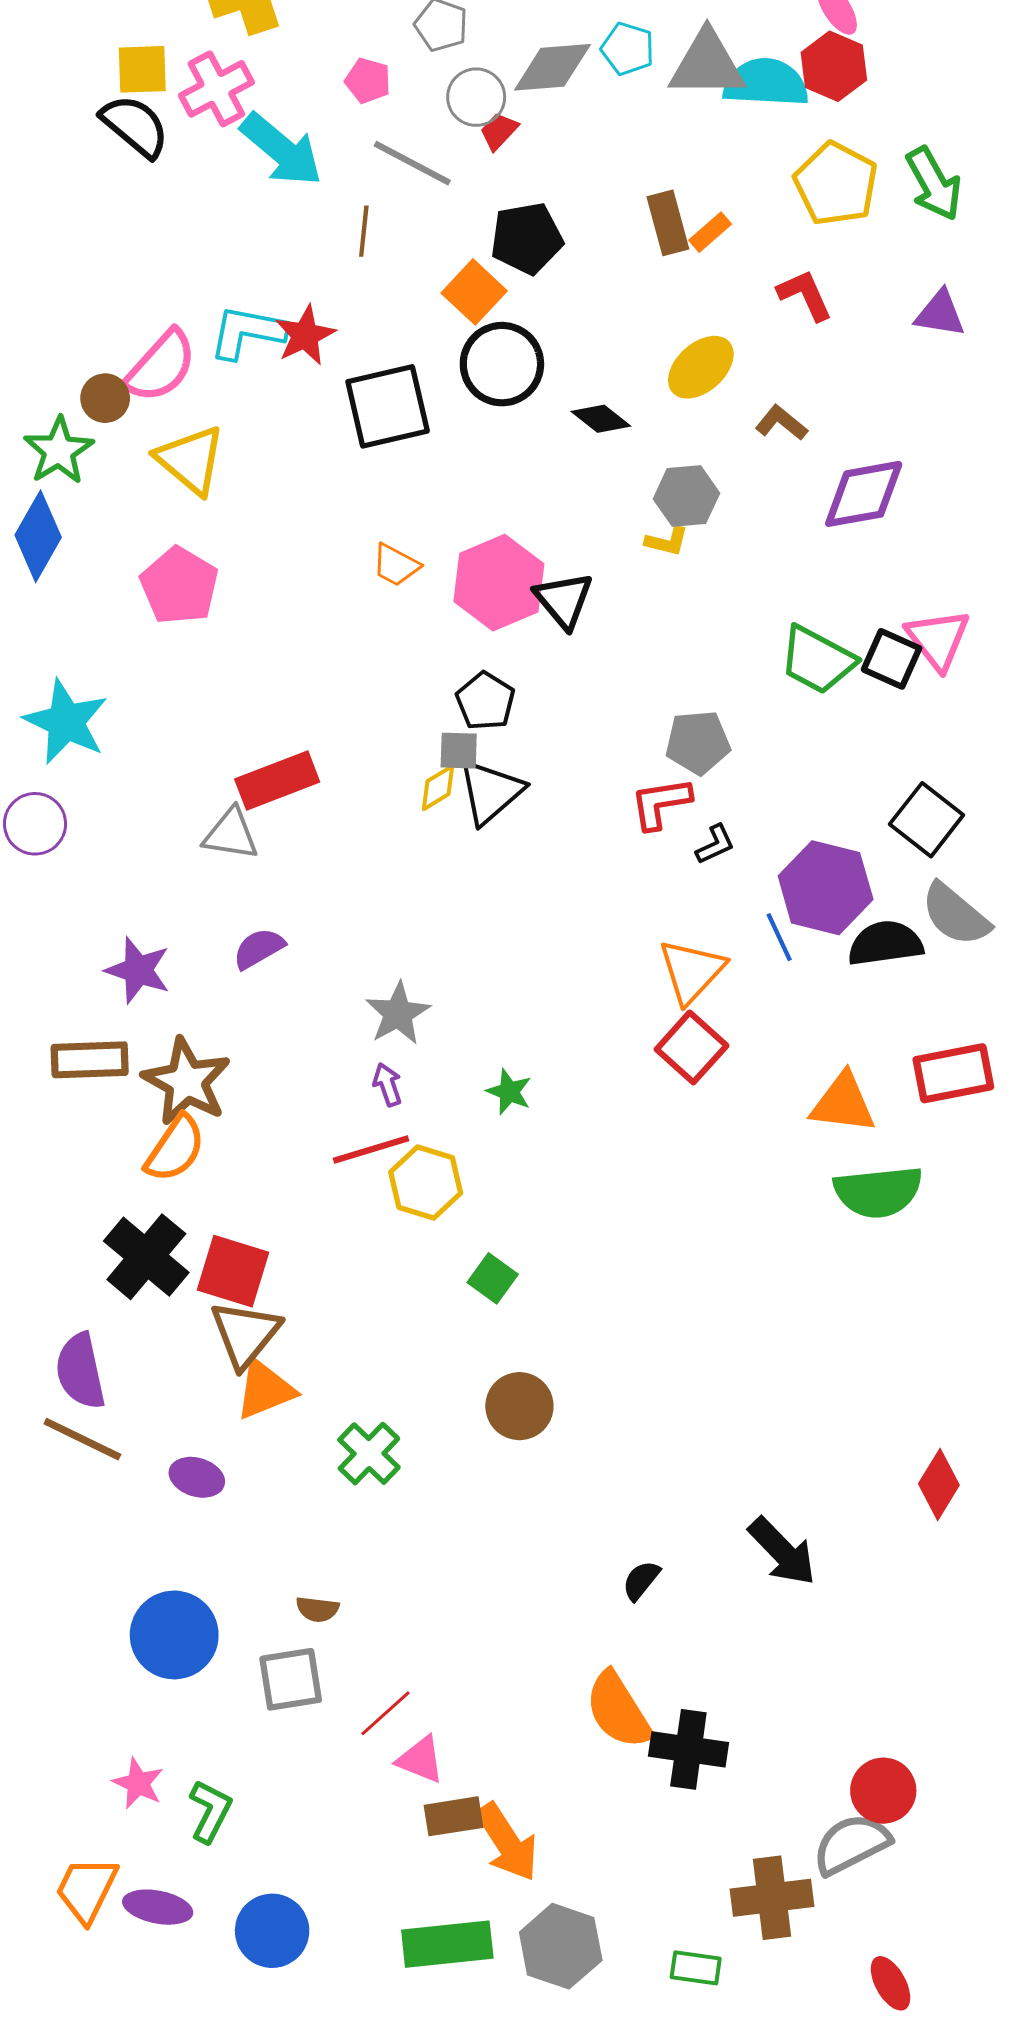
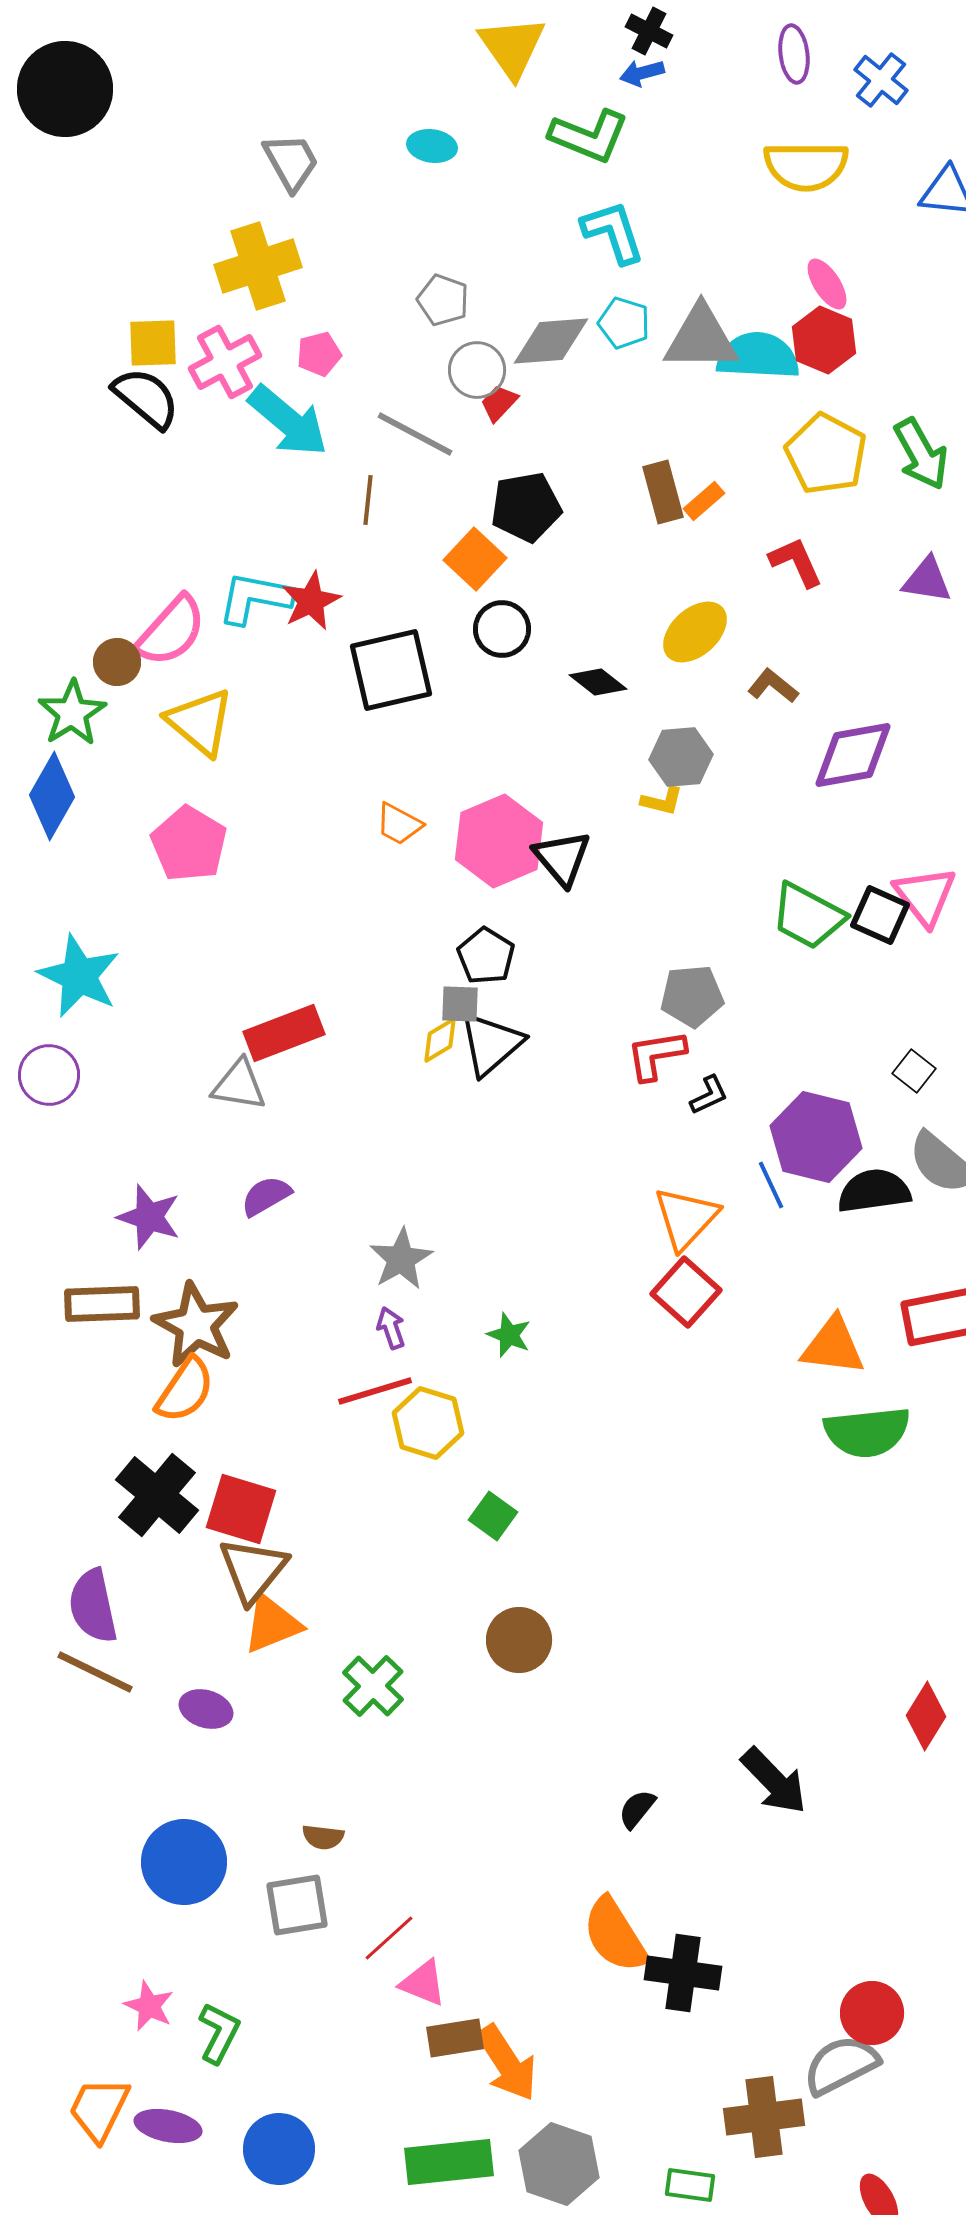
pink pentagon: (368, 81) -> (319, 354), moved, turned -30
black circle: (502, 364) -> (502, 629), size x0.7
black square: (927, 820) -> (914, 1071), size x0.6

